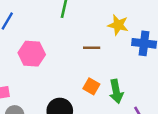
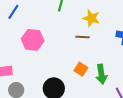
yellow star: (118, 25) -> (91, 18), moved

